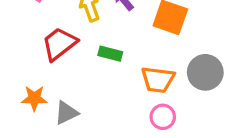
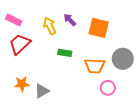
red trapezoid: (59, 44) -> (20, 44), moved
pink circle: (163, 117) -> (108, 88), moved

